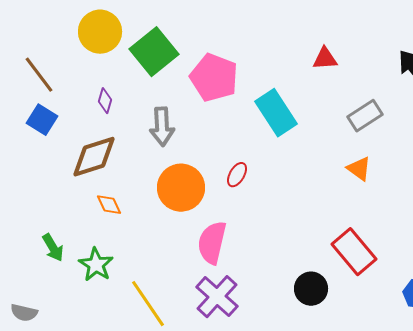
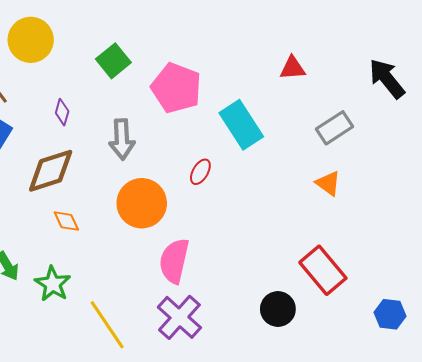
yellow circle: (100, 32) -> (31, 40), moved
green square: (154, 52) -> (113, 61), size x0.7
red ellipse: (237, 175) -> (200, 172), moved

